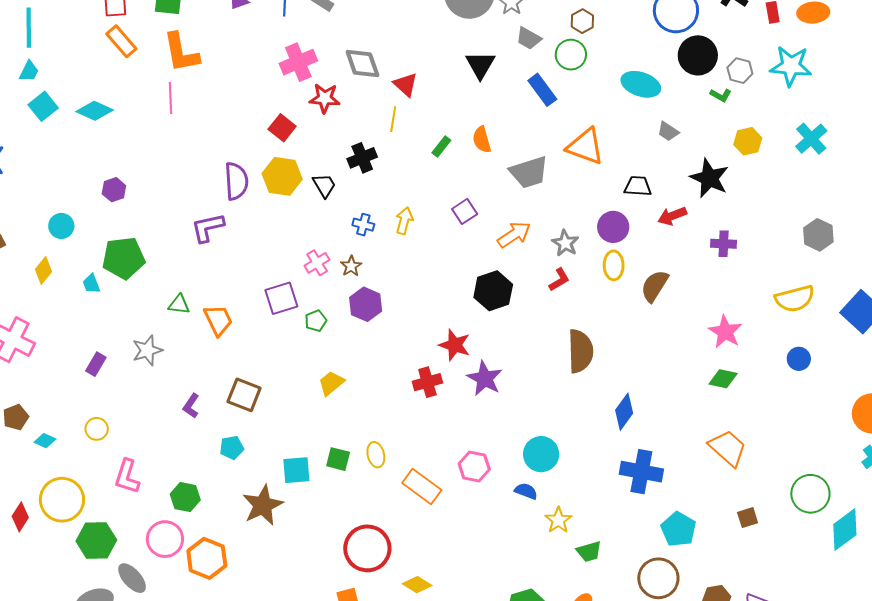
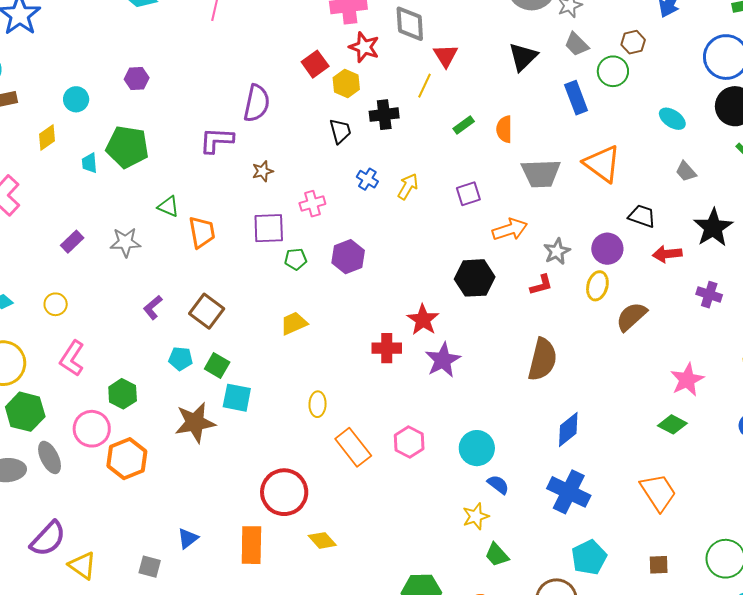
cyan ellipse: (641, 84) -> (672, 119), size x0.7
yellow hexagon: (282, 176) -> (346, 83), moved, size x0.7
brown star: (351, 266) -> (263, 171), moved
green square: (338, 459) -> (217, 365), moved
blue semicircle: (526, 491) -> (498, 485), moved
green trapezoid: (589, 552) -> (497, 555), turned 48

